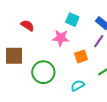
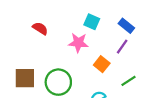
brown square: (14, 56) -> (25, 78), moved
orange square: (81, 56) -> (102, 64), turned -32

